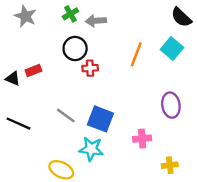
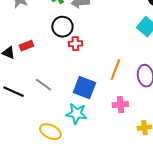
orange line: (136, 54) -> (115, 70), moved
gray line: (66, 115) -> (43, 85), moved

